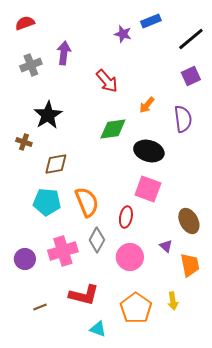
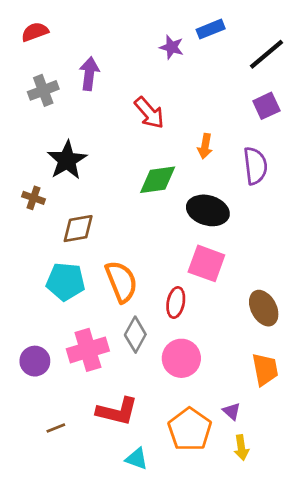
orange arrow: (147, 105) -> (205, 146), turned -30
purple triangle: (166, 246) -> (232, 411), moved
yellow arrow: (173, 301) -> (241, 448), moved

